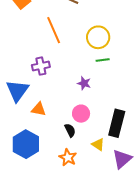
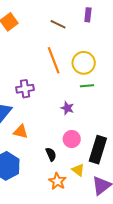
orange line: (54, 30) -> (54, 60), moved
pink circle: (81, 114) -> (72, 139), moved
orange star: (68, 157) -> (57, 181), moved

